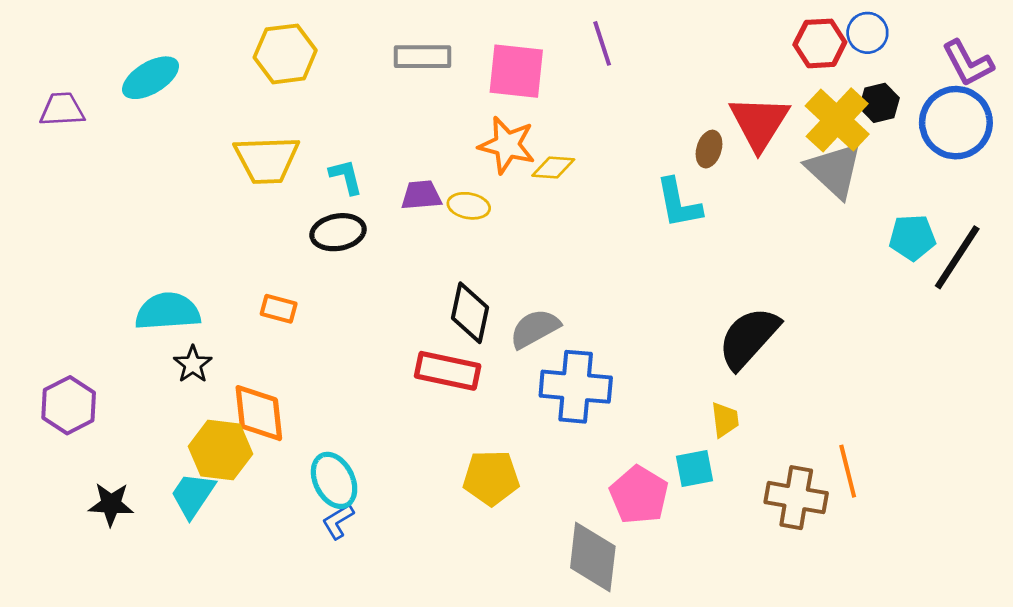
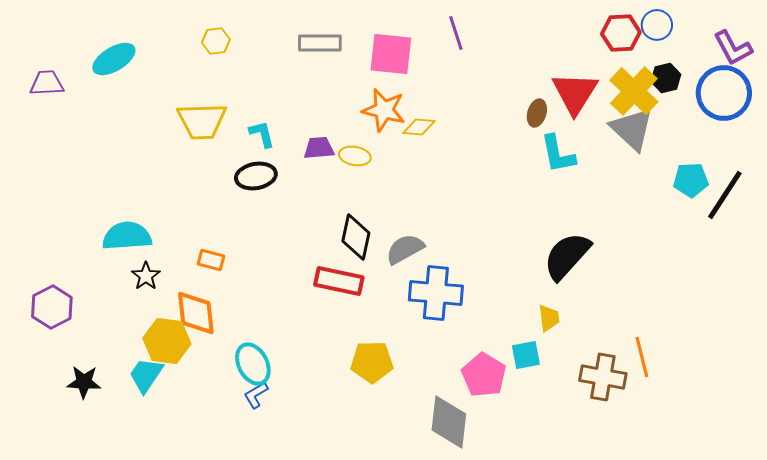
yellow hexagon: (285, 54) -> (216, 41), size x0.6
cyan L-shape: (679, 203) -> (558, 154), moved
orange rectangle: (279, 309) -> (211, 260), moved

